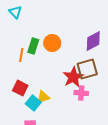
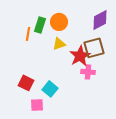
red square: (20, 88) -> (26, 83), moved
yellow triangle: (43, 97) -> (59, 44), moved
cyan square: (33, 103) -> (50, 89), moved

